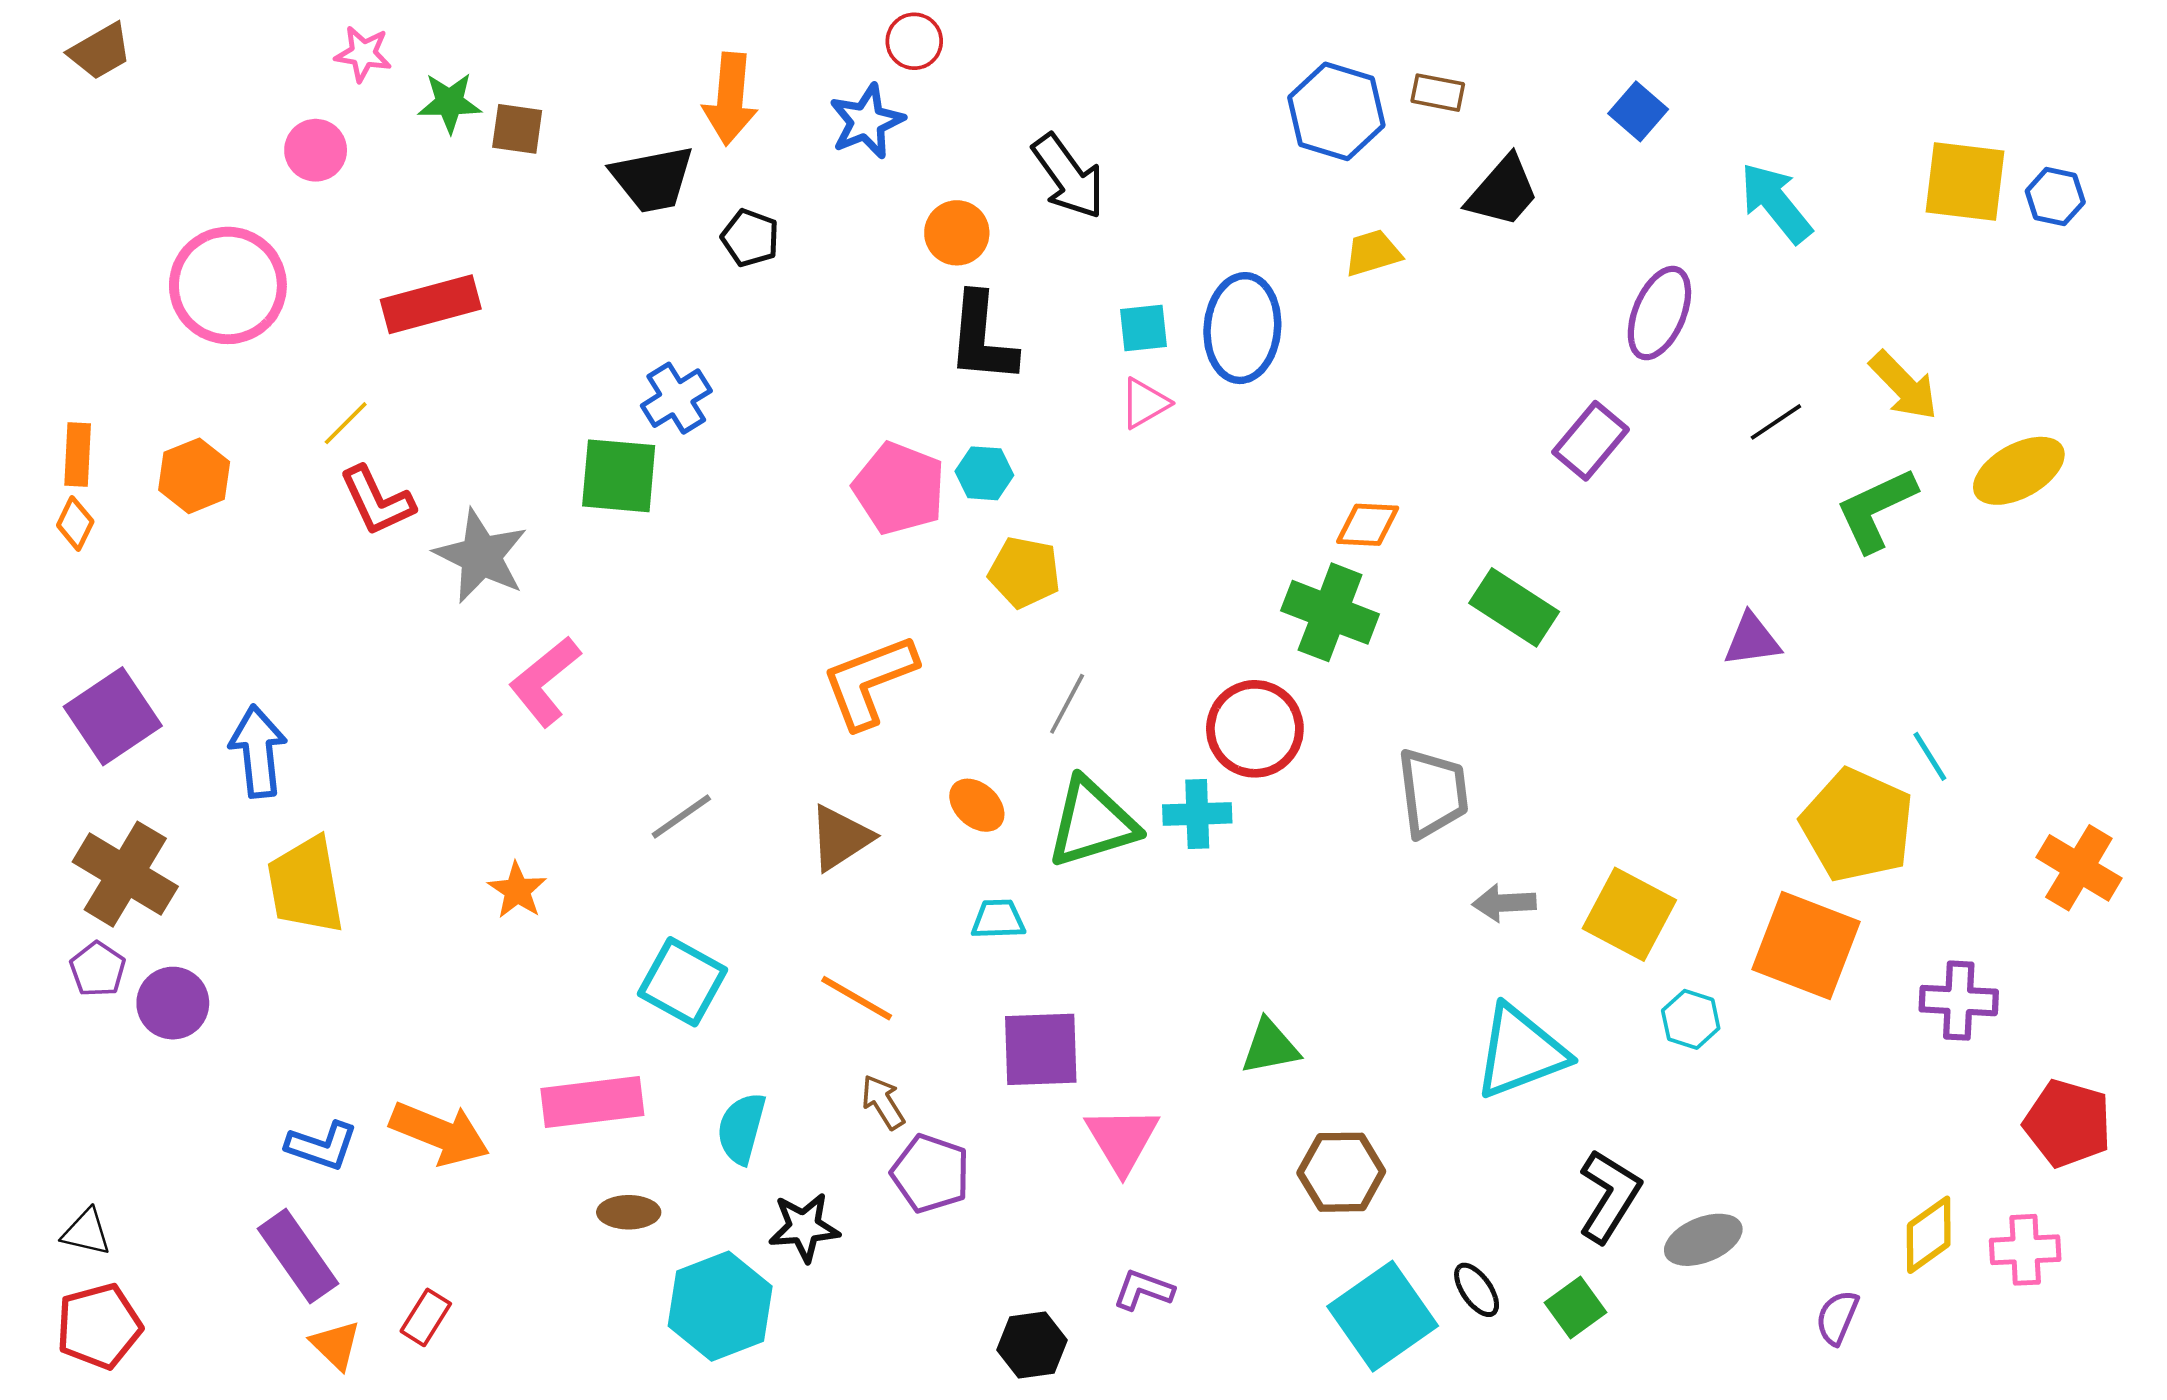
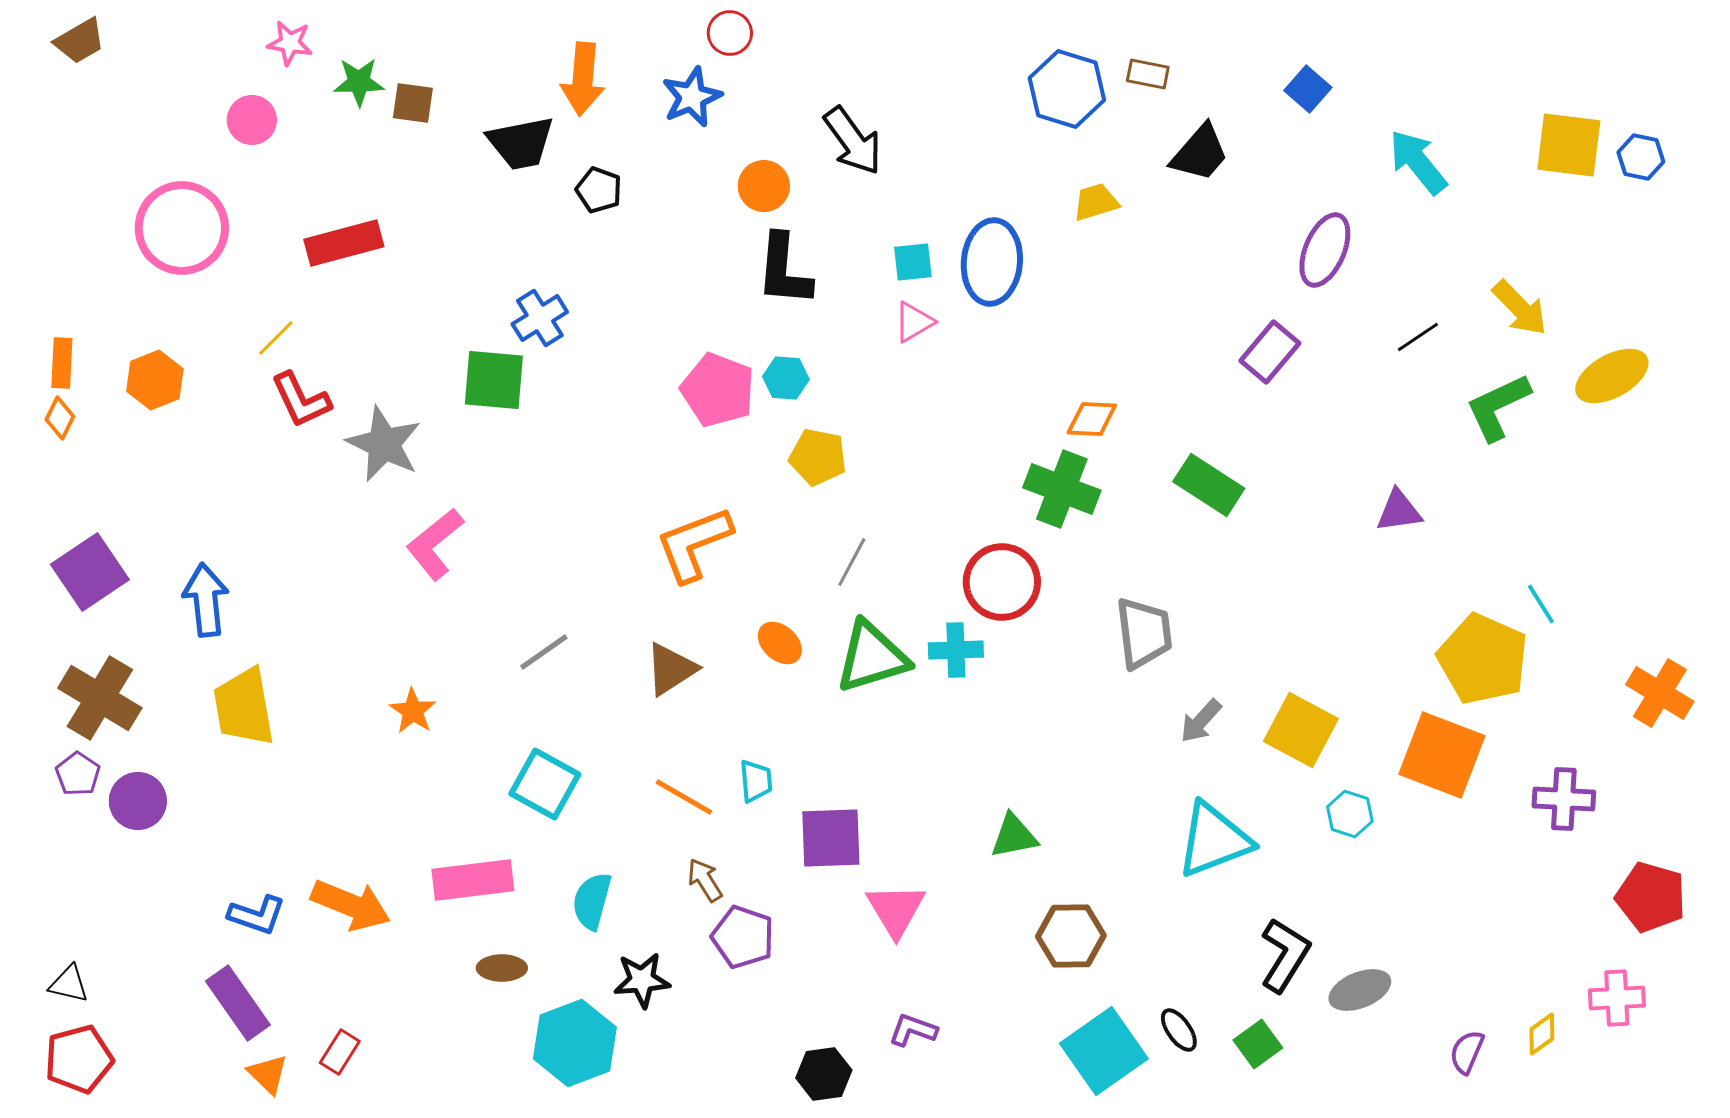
gray arrow: (1504, 903) -> (1201, 721), turned -45
cyan trapezoid: (998, 919) -> (756, 781), moved, turned 87
yellow diamond: (1929, 1235) -> (1542, 1034), moved, size x0.7

